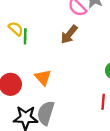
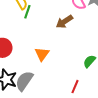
orange triangle: (43, 77) -> (42, 54), moved

